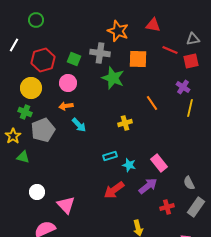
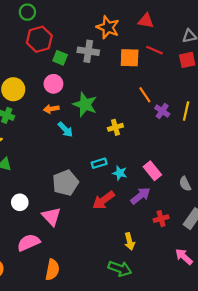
green circle: (36, 20) -> (27, 12), moved
red line: (170, 50) -> (155, 50), moved
red hexagon: (43, 60) -> (39, 39), moved
green star: (113, 78) -> (85, 104), moved
purple cross: (183, 87) -> (162, 111), moved
orange line: (152, 103) -> (145, 95), moved
gray pentagon: (43, 130) -> (65, 183), moved
gray semicircle: (189, 183) -> (185, 184), moved

